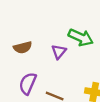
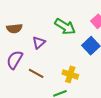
purple triangle: (59, 52) -> (39, 42), moved

